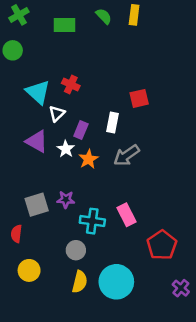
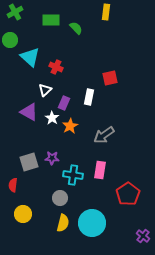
green semicircle: (104, 16) -> (76, 28), moved
cyan triangle: (38, 92) -> (30, 57), moved
gray arrow: (126, 155) -> (104, 135), moved
pink rectangle: (126, 215) -> (100, 170), turned 36
purple cross: (181, 288) -> (143, 236), moved

